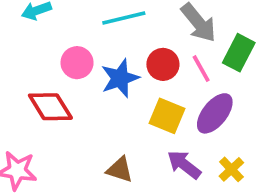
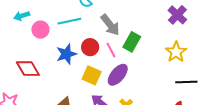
pink circle: (77, 63) -> (40, 30), moved

